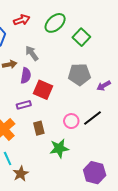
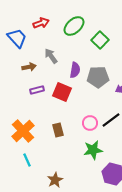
purple semicircle: (26, 76) -> (75, 70), moved
purple rectangle: (24, 105) -> (37, 90), moved
green star: (59, 148) -> (93, 150), moved
brown star: (21, 174) -> (55, 180), moved

